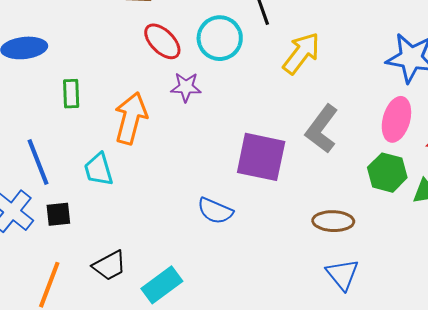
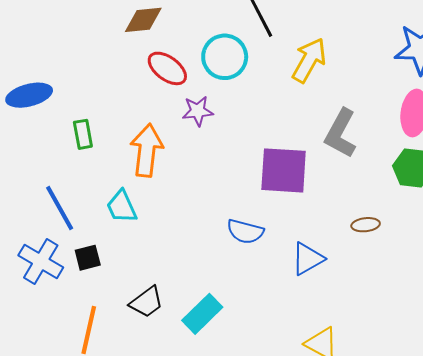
brown ellipse: (333, 221) -> (366, 225), size x0.7
blue triangle: (342, 274) -> (308, 259), moved, turned 48

